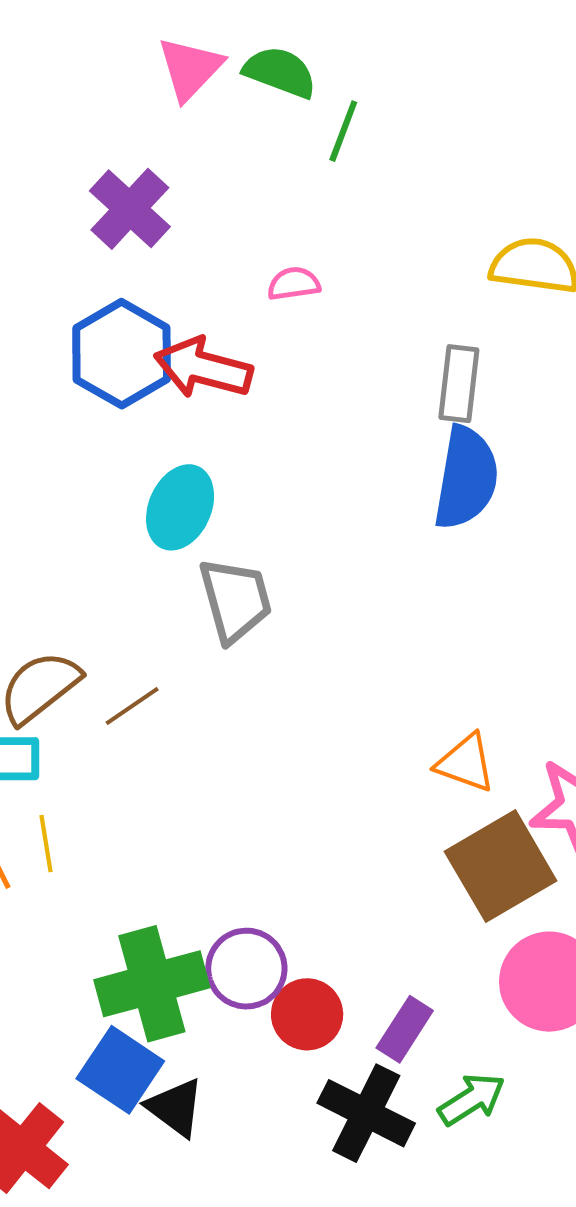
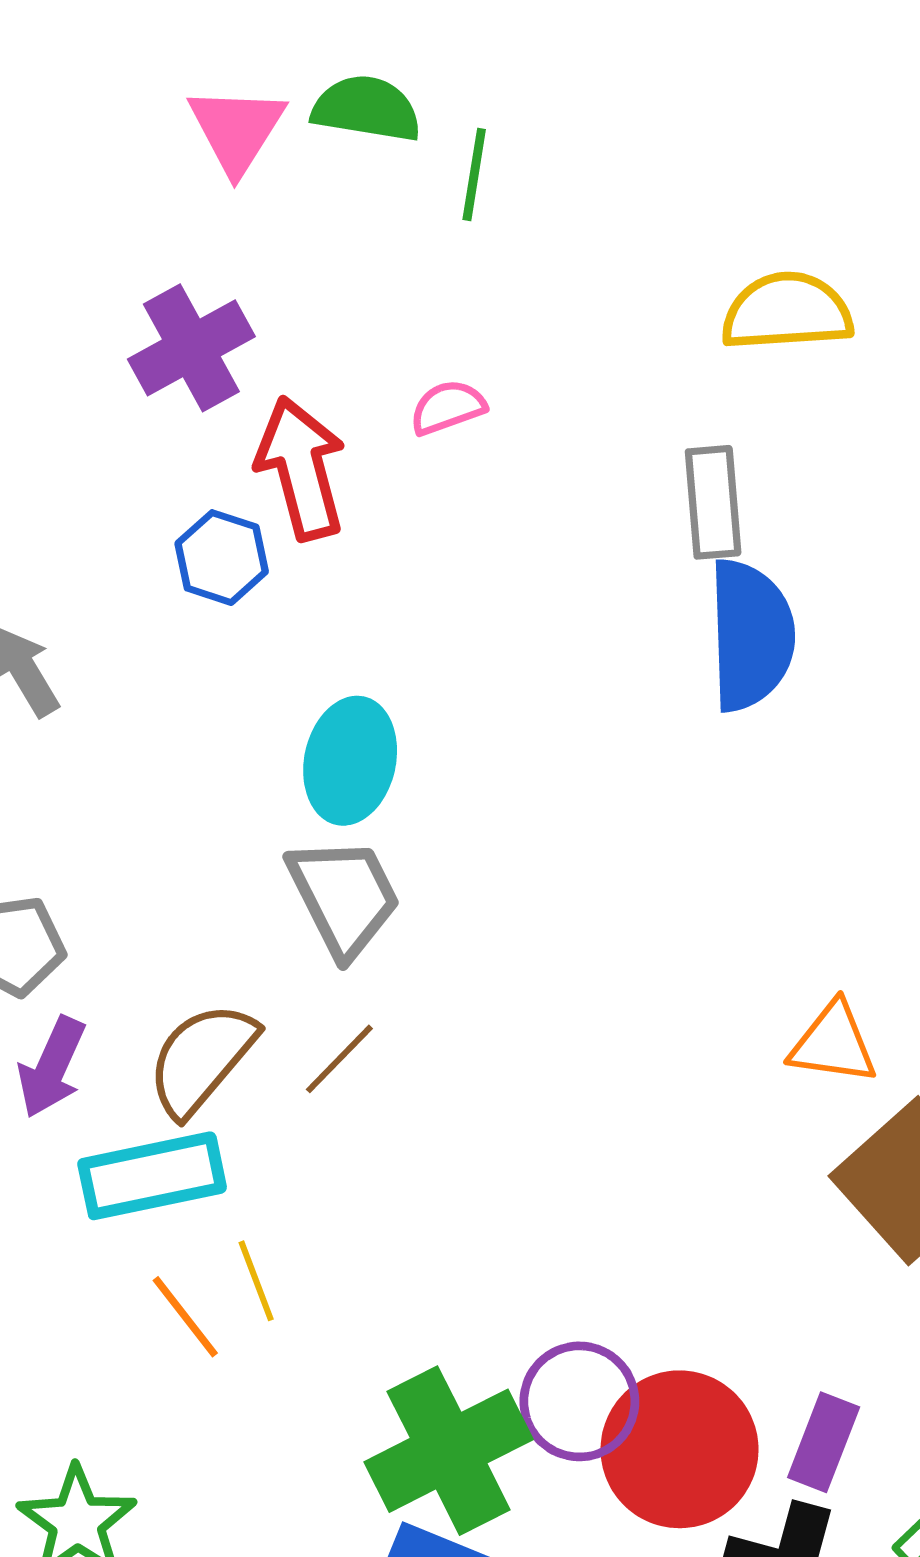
purple cross: (130, 209) -> (191, 348), turned 30
blue hexagon: (122, 354) -> (222, 558), size x0.6
red arrow: (203, 368) -> (301, 468), moved, turned 72
gray trapezoid: (235, 600) -> (344, 897), moved
red circle: (307, 1014) -> (680, 1449), size x1.5

